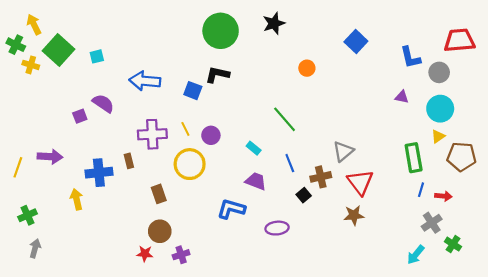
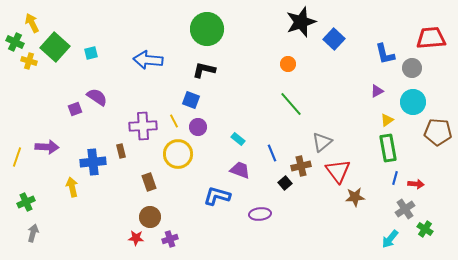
black star: (274, 23) -> (301, 22), moved, size x1.4
blue arrow: (145, 81) -> (148, 60), moved
blue square: (193, 91) -> (191, 100), moved
purple triangle: (402, 97) -> (377, 91), turned -40
green line: (285, 119) -> (291, 104), moved
yellow triangle: (438, 136) -> (387, 120), moved
brown pentagon: (462, 157) -> (438, 132), moved
brown star: (354, 215) -> (355, 197), moved

